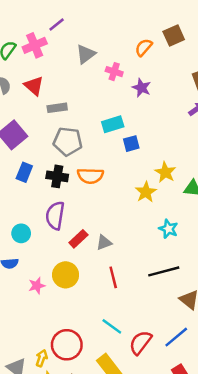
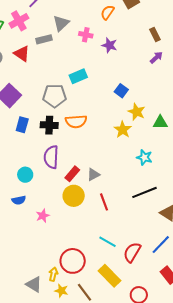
gray rectangle: (57, 108) -> (44, 39), moved
cyan rectangle: (113, 124) -> (78, 76), moved
blue square: (131, 144) -> (121, 91), moved, turned -32
yellow circle: (66, 275) -> (74, 196), moved

